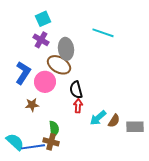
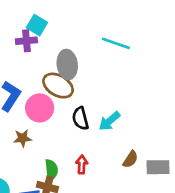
cyan square: (43, 19) -> (37, 25), turned -35
purple cross: (41, 40) -> (26, 41), moved, turned -35
red arrow: (78, 106) -> (82, 165), moved
cyan arrow: (98, 118) -> (109, 121), moved

